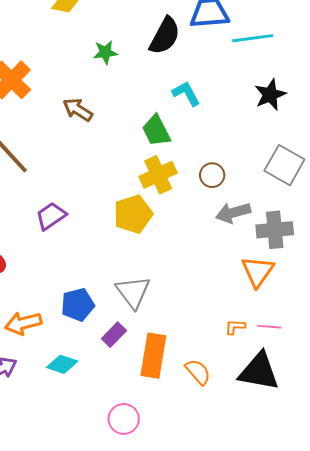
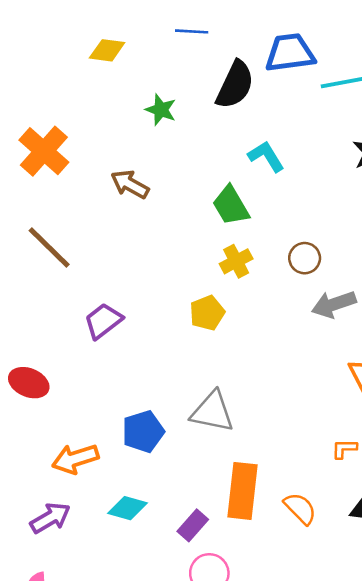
green star: (105, 52) -> (161, 110), turned 30
yellow cross: (158, 175) -> (236, 261), size x0.7
yellow pentagon: (133, 214) -> (207, 313), size x0.7
gray triangle: (133, 292) -> (212, 412), turned -39
purple rectangle: (114, 335) -> (193, 525), moved

